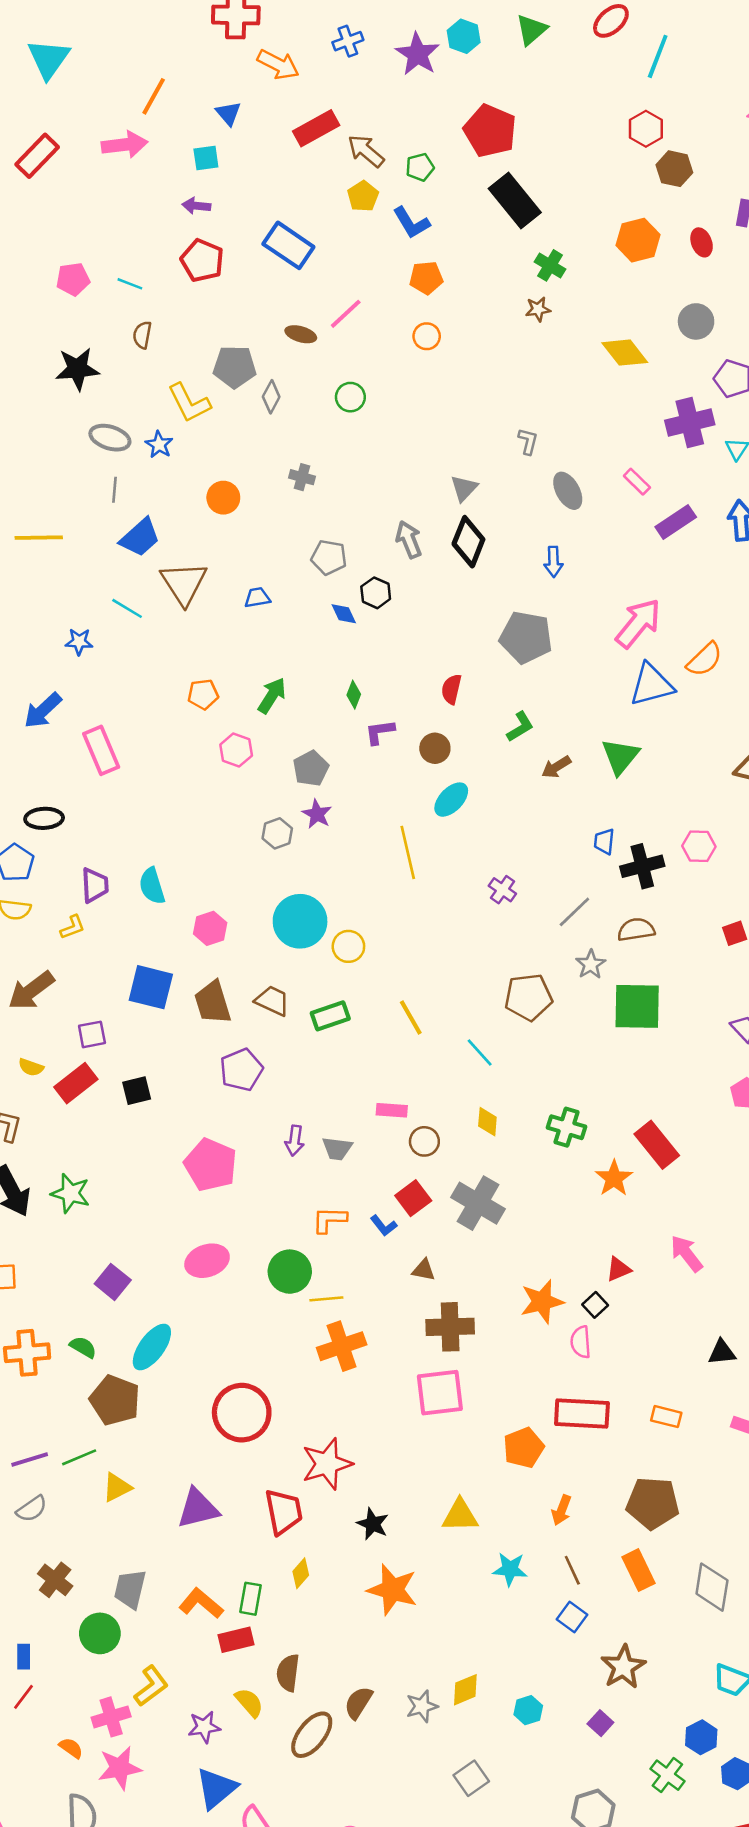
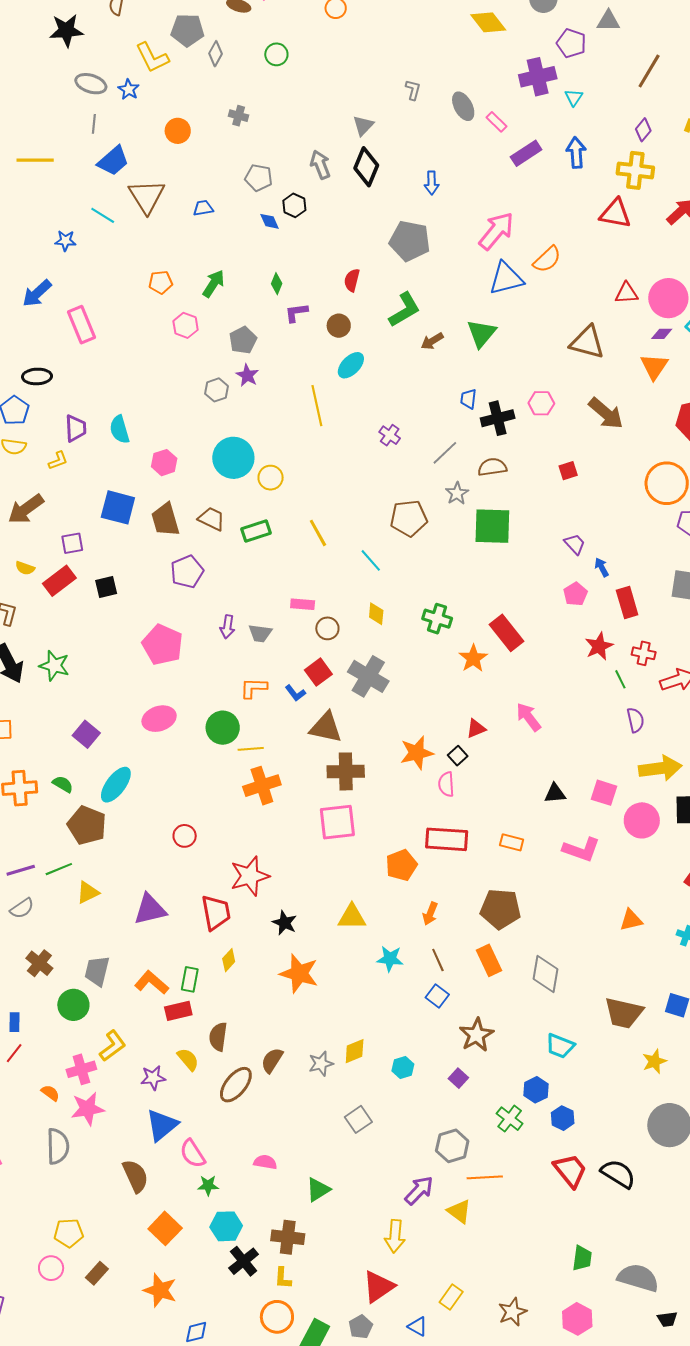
gray ellipse: (568, 491) -> (463, 106), moved
green L-shape: (520, 727) -> (405, 310), size x1.5
brown triangle: (424, 1270) -> (326, 727), size x1.8
red circle: (242, 1413) -> (185, 836), size x0.5

